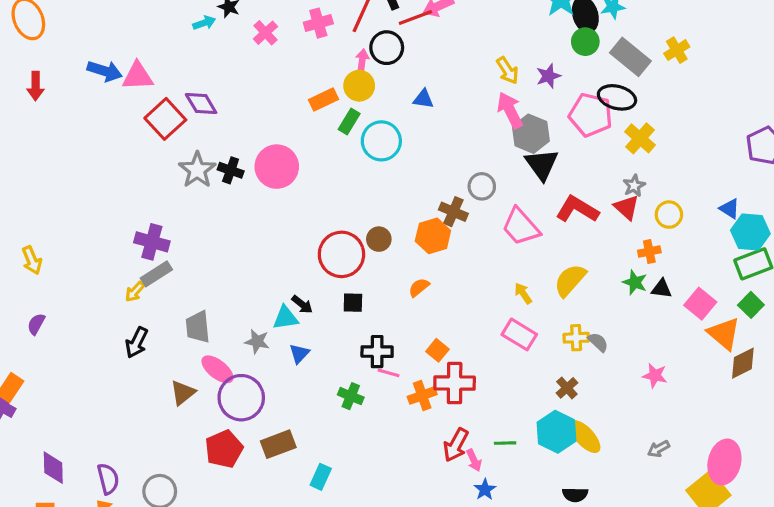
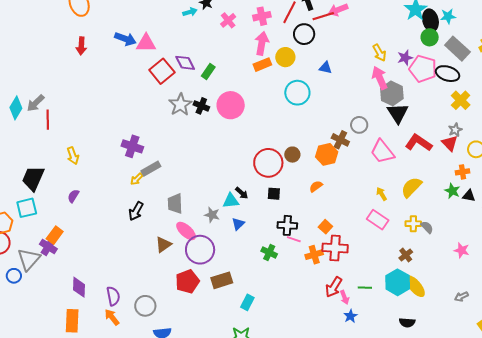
pink arrow: (362, 60) -> (262, 43), moved, size x1.6
pink pentagon: (591, 115) -> (423, 69), moved
green rectangle: (349, 122) -> (208, 71), moved
purple cross: (152, 242) -> (132, 146), moved

